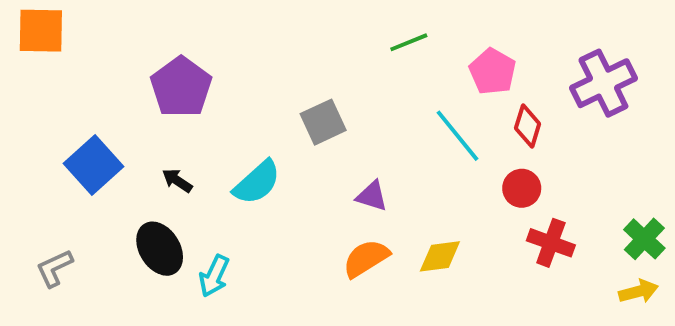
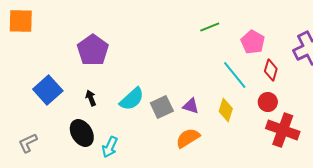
gray square: (323, 122) -> (162, 107), moved
black arrow: (177, 180) -> (91, 98), turned 35
red cross: (551, 243) -> (283, 130), size x1.4
yellow diamond: (440, 256) -> (226, 110), moved, turned -65

